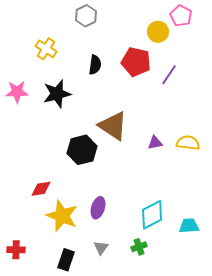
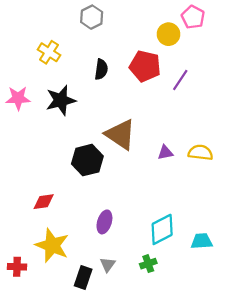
yellow star: (62, 216) -> (52, 245), moved
black rectangle: (66, 260) -> (83, 277), moved

